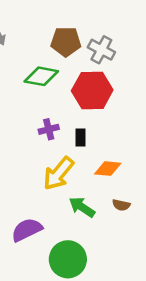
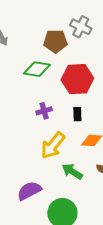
gray cross: (101, 50) -> (81, 27), moved
black rectangle: (81, 138) -> (77, 114), moved

